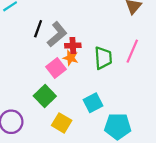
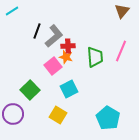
green square: (45, 96) -> (30, 90), moved
cyan square: (93, 103) -> (69, 89), moved
cyan pentagon: (118, 126) -> (108, 118), turned 30

